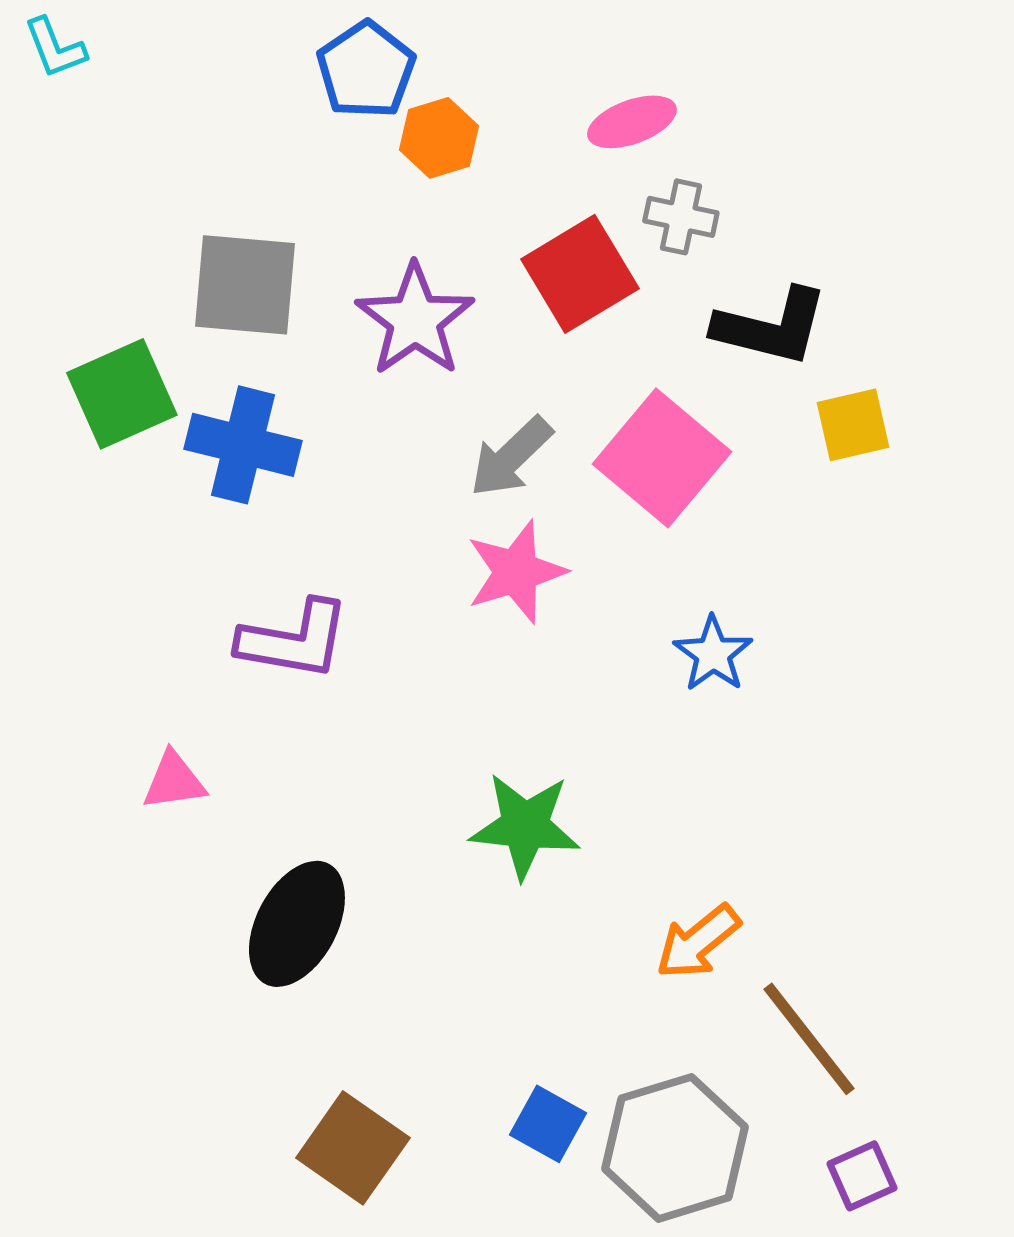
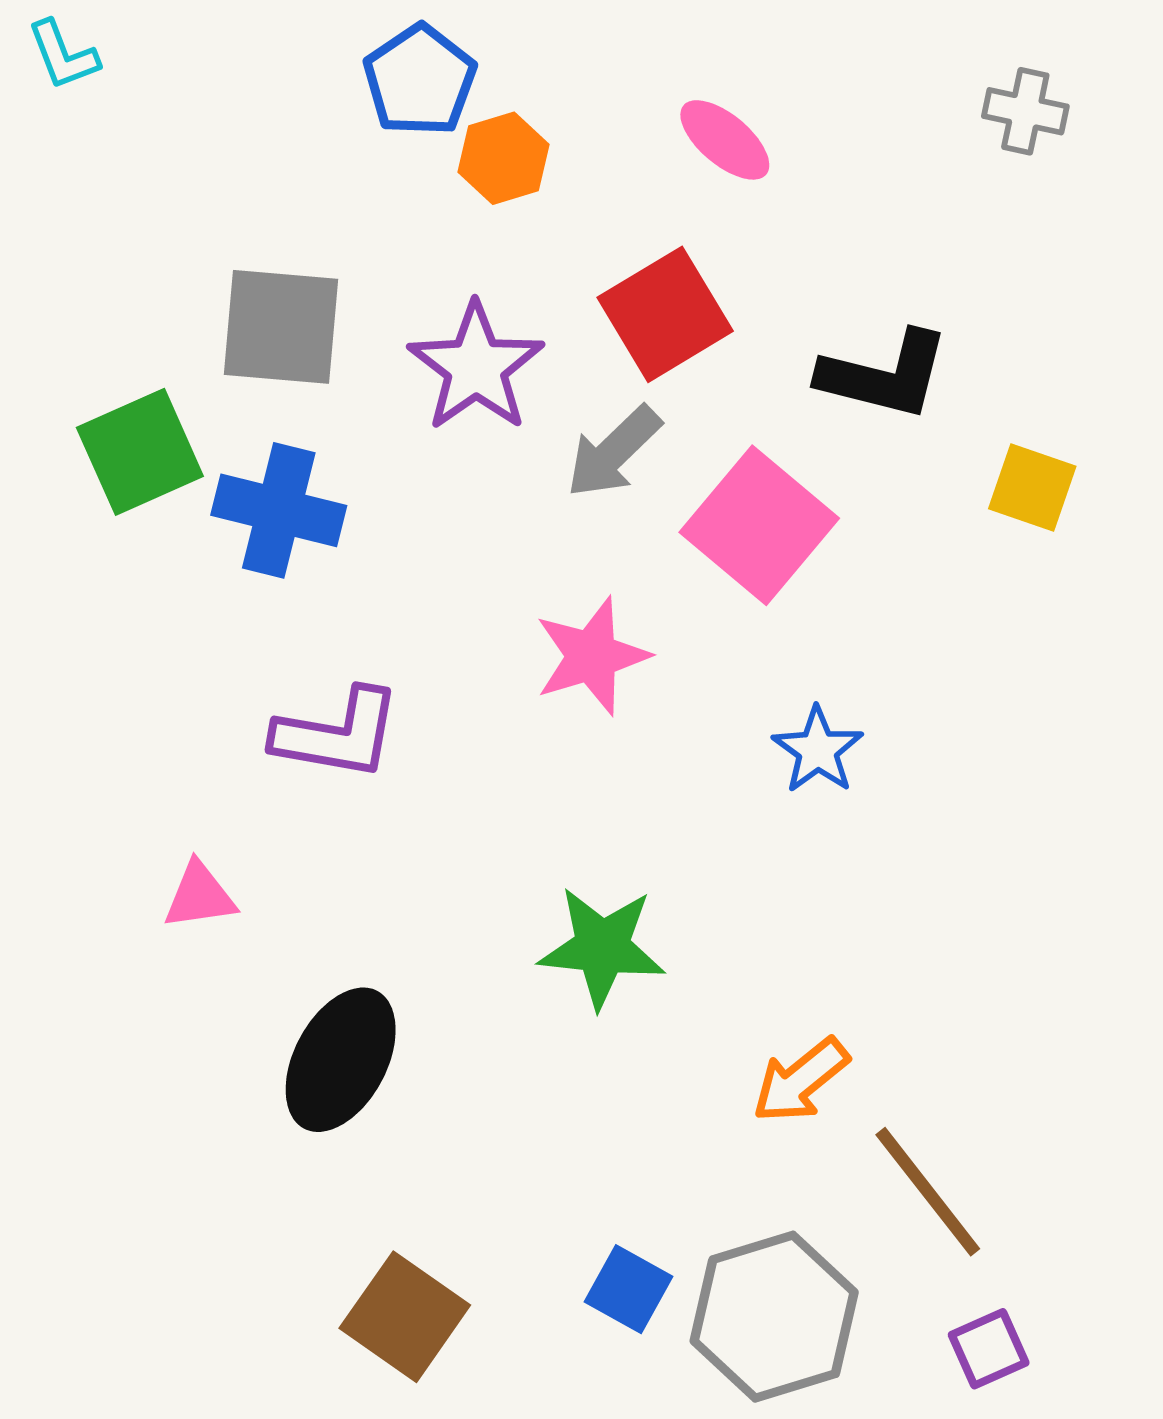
pink ellipse: (632, 122) -> (725, 140), turned 60
gray cross: (681, 217) -> (1025, 111), moved
yellow square: (853, 425) -> (1032, 487), moved, turned 32
gray arrow: (511, 457) -> (614, 452), moved

